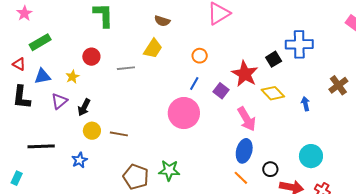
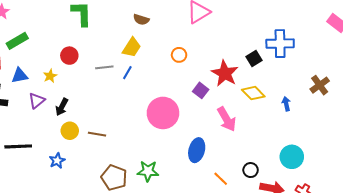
blue line: (194, 83) -> (127, 73), moved
blue ellipse: (244, 151) -> (197, 150), moved

